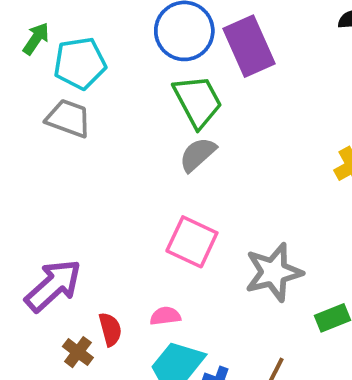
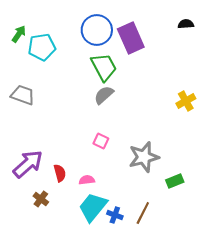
gray trapezoid: (68, 118) -> (23, 95), moved
pink square: (192, 242) -> (101, 141), size x0.6
red semicircle: (110, 329) -> (60, 173), moved

